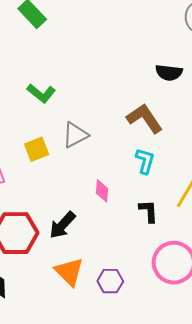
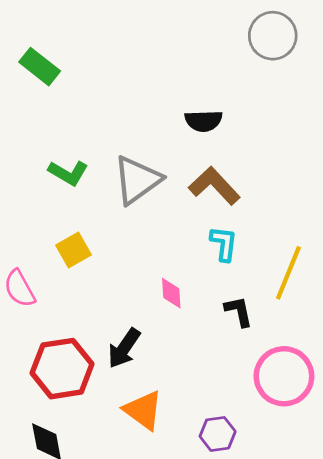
black semicircle: (169, 73) -> (204, 121), moved
gray triangle: (75, 135) -> (137, 180), moved, size x1.4
purple hexagon: (110, 281) -> (218, 434), moved

